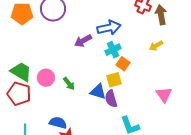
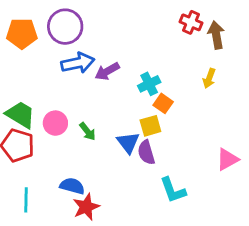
blue arrow: (109, 28) -> (78, 63), moved
yellow arrow: (156, 46) -> (209, 78), turned -40
blue triangle: (98, 92) -> (128, 143), turned 36
pink triangle: (164, 95) -> (227, 159), moved, turned 36

